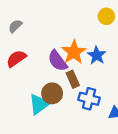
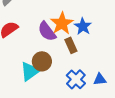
brown rectangle: (73, 79) -> (71, 45), moved
blue cross: (89, 99) -> (76, 79), moved, turned 30

